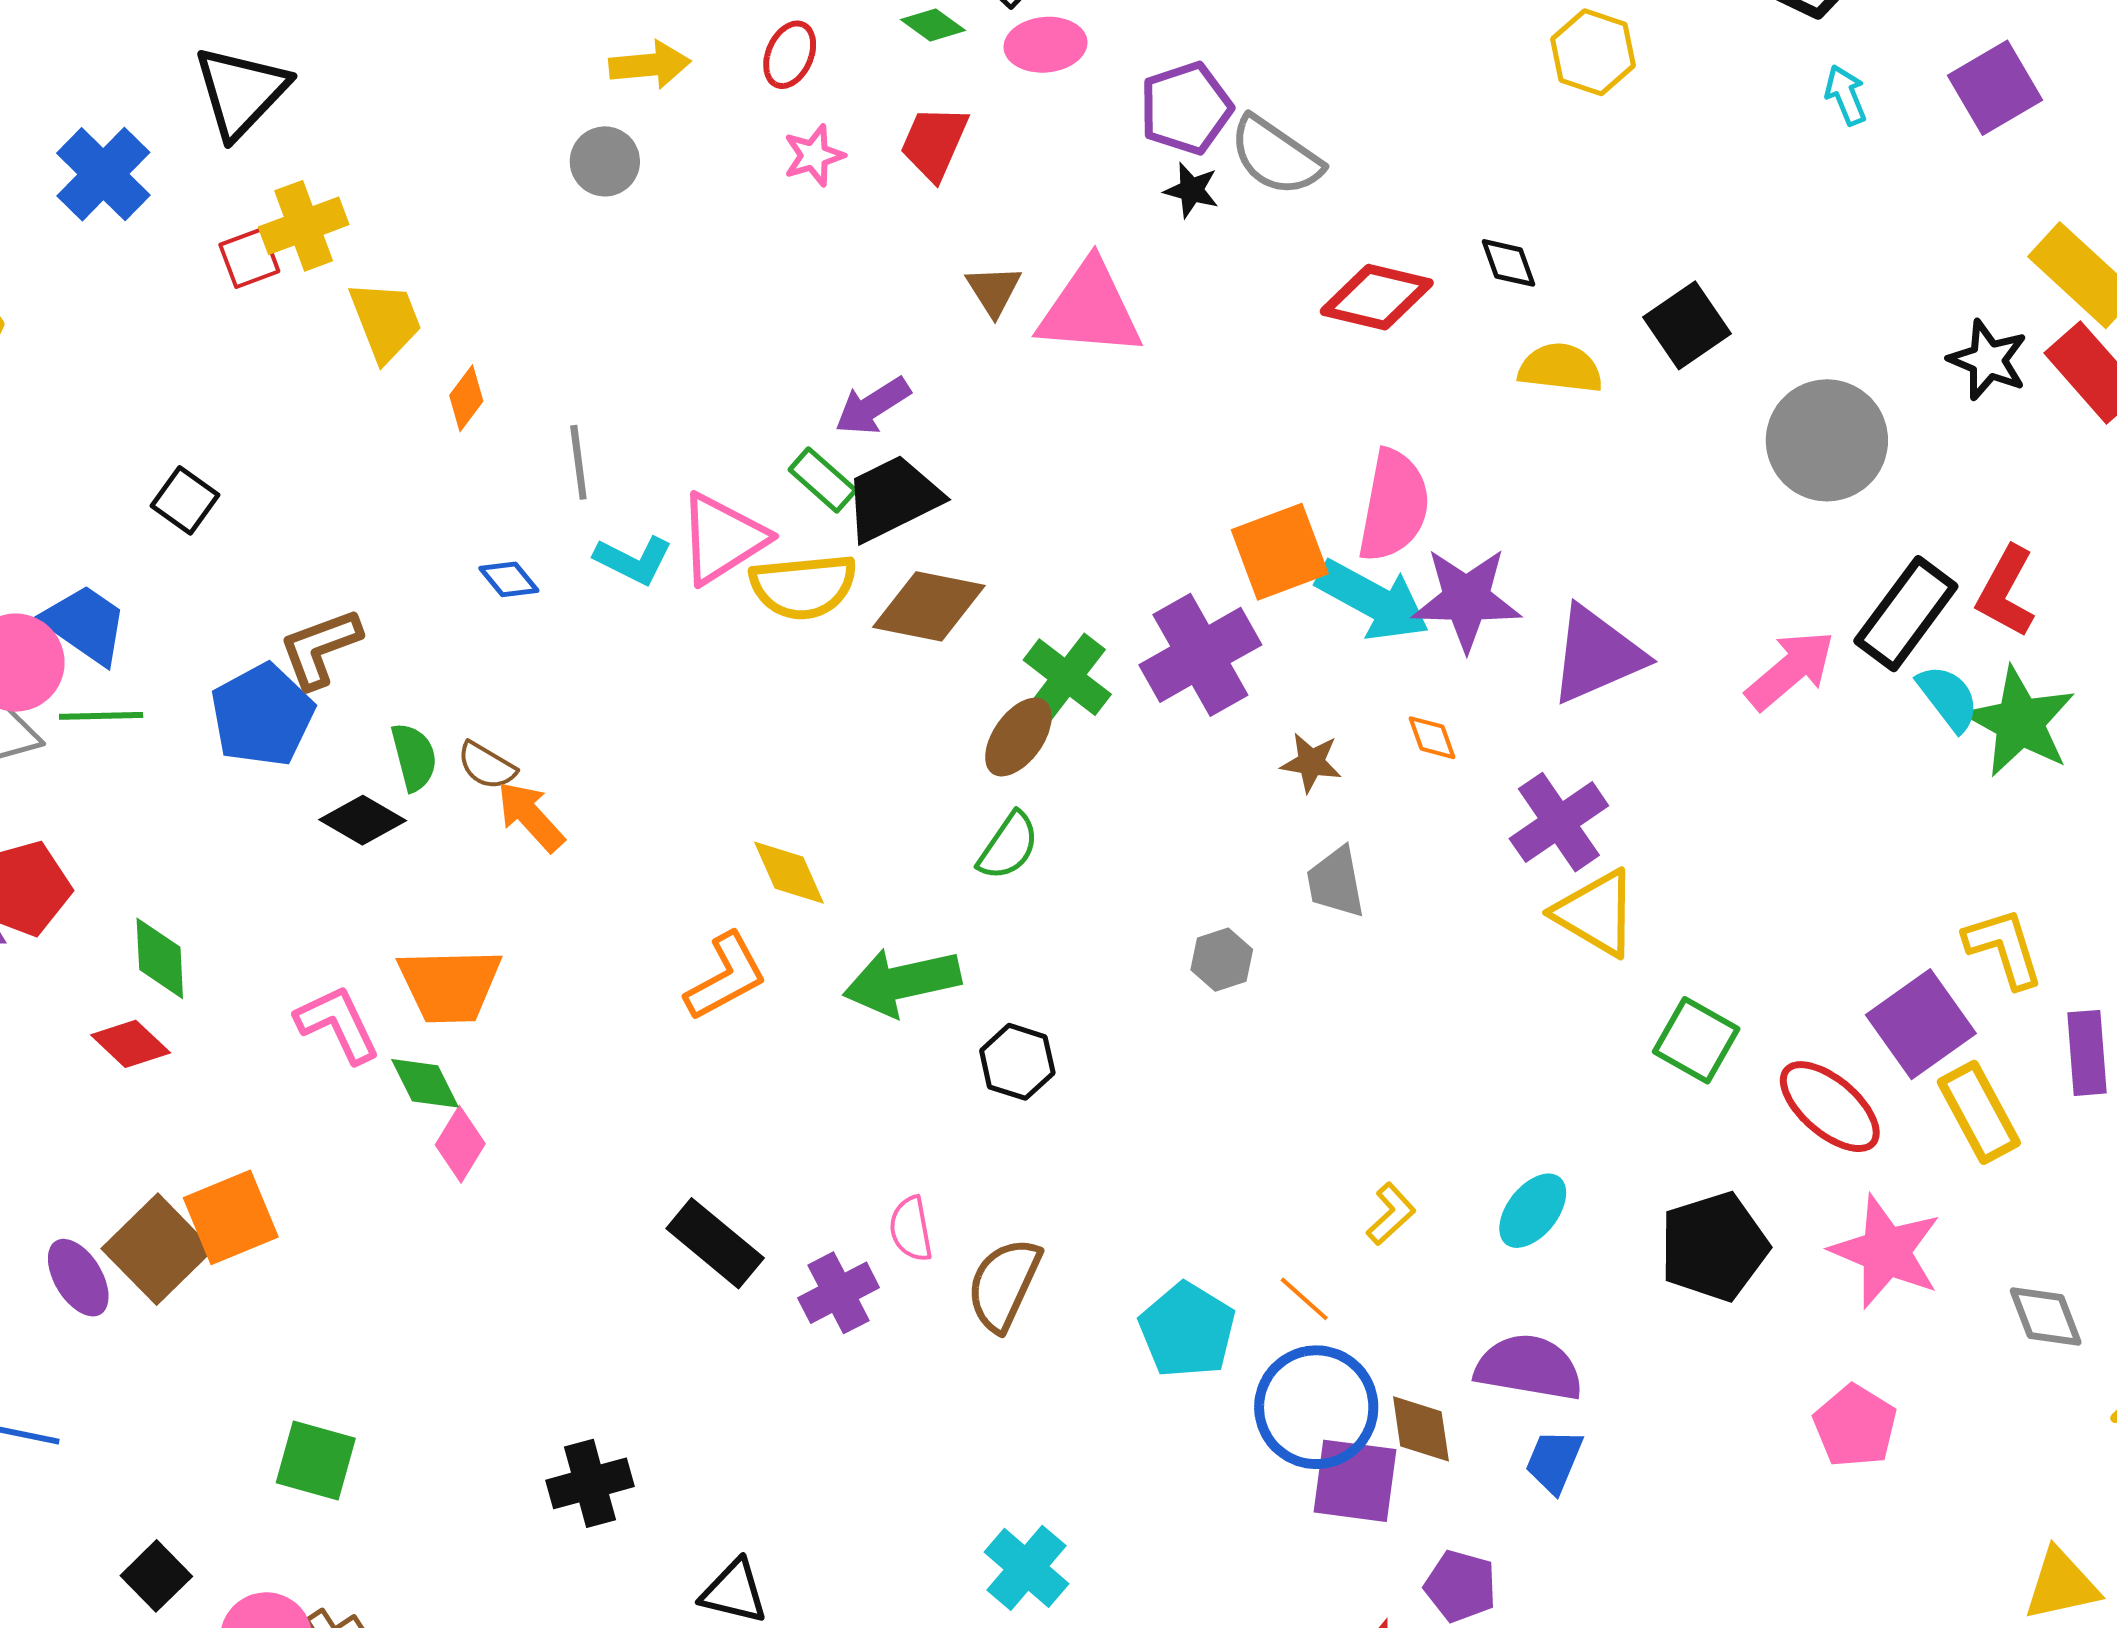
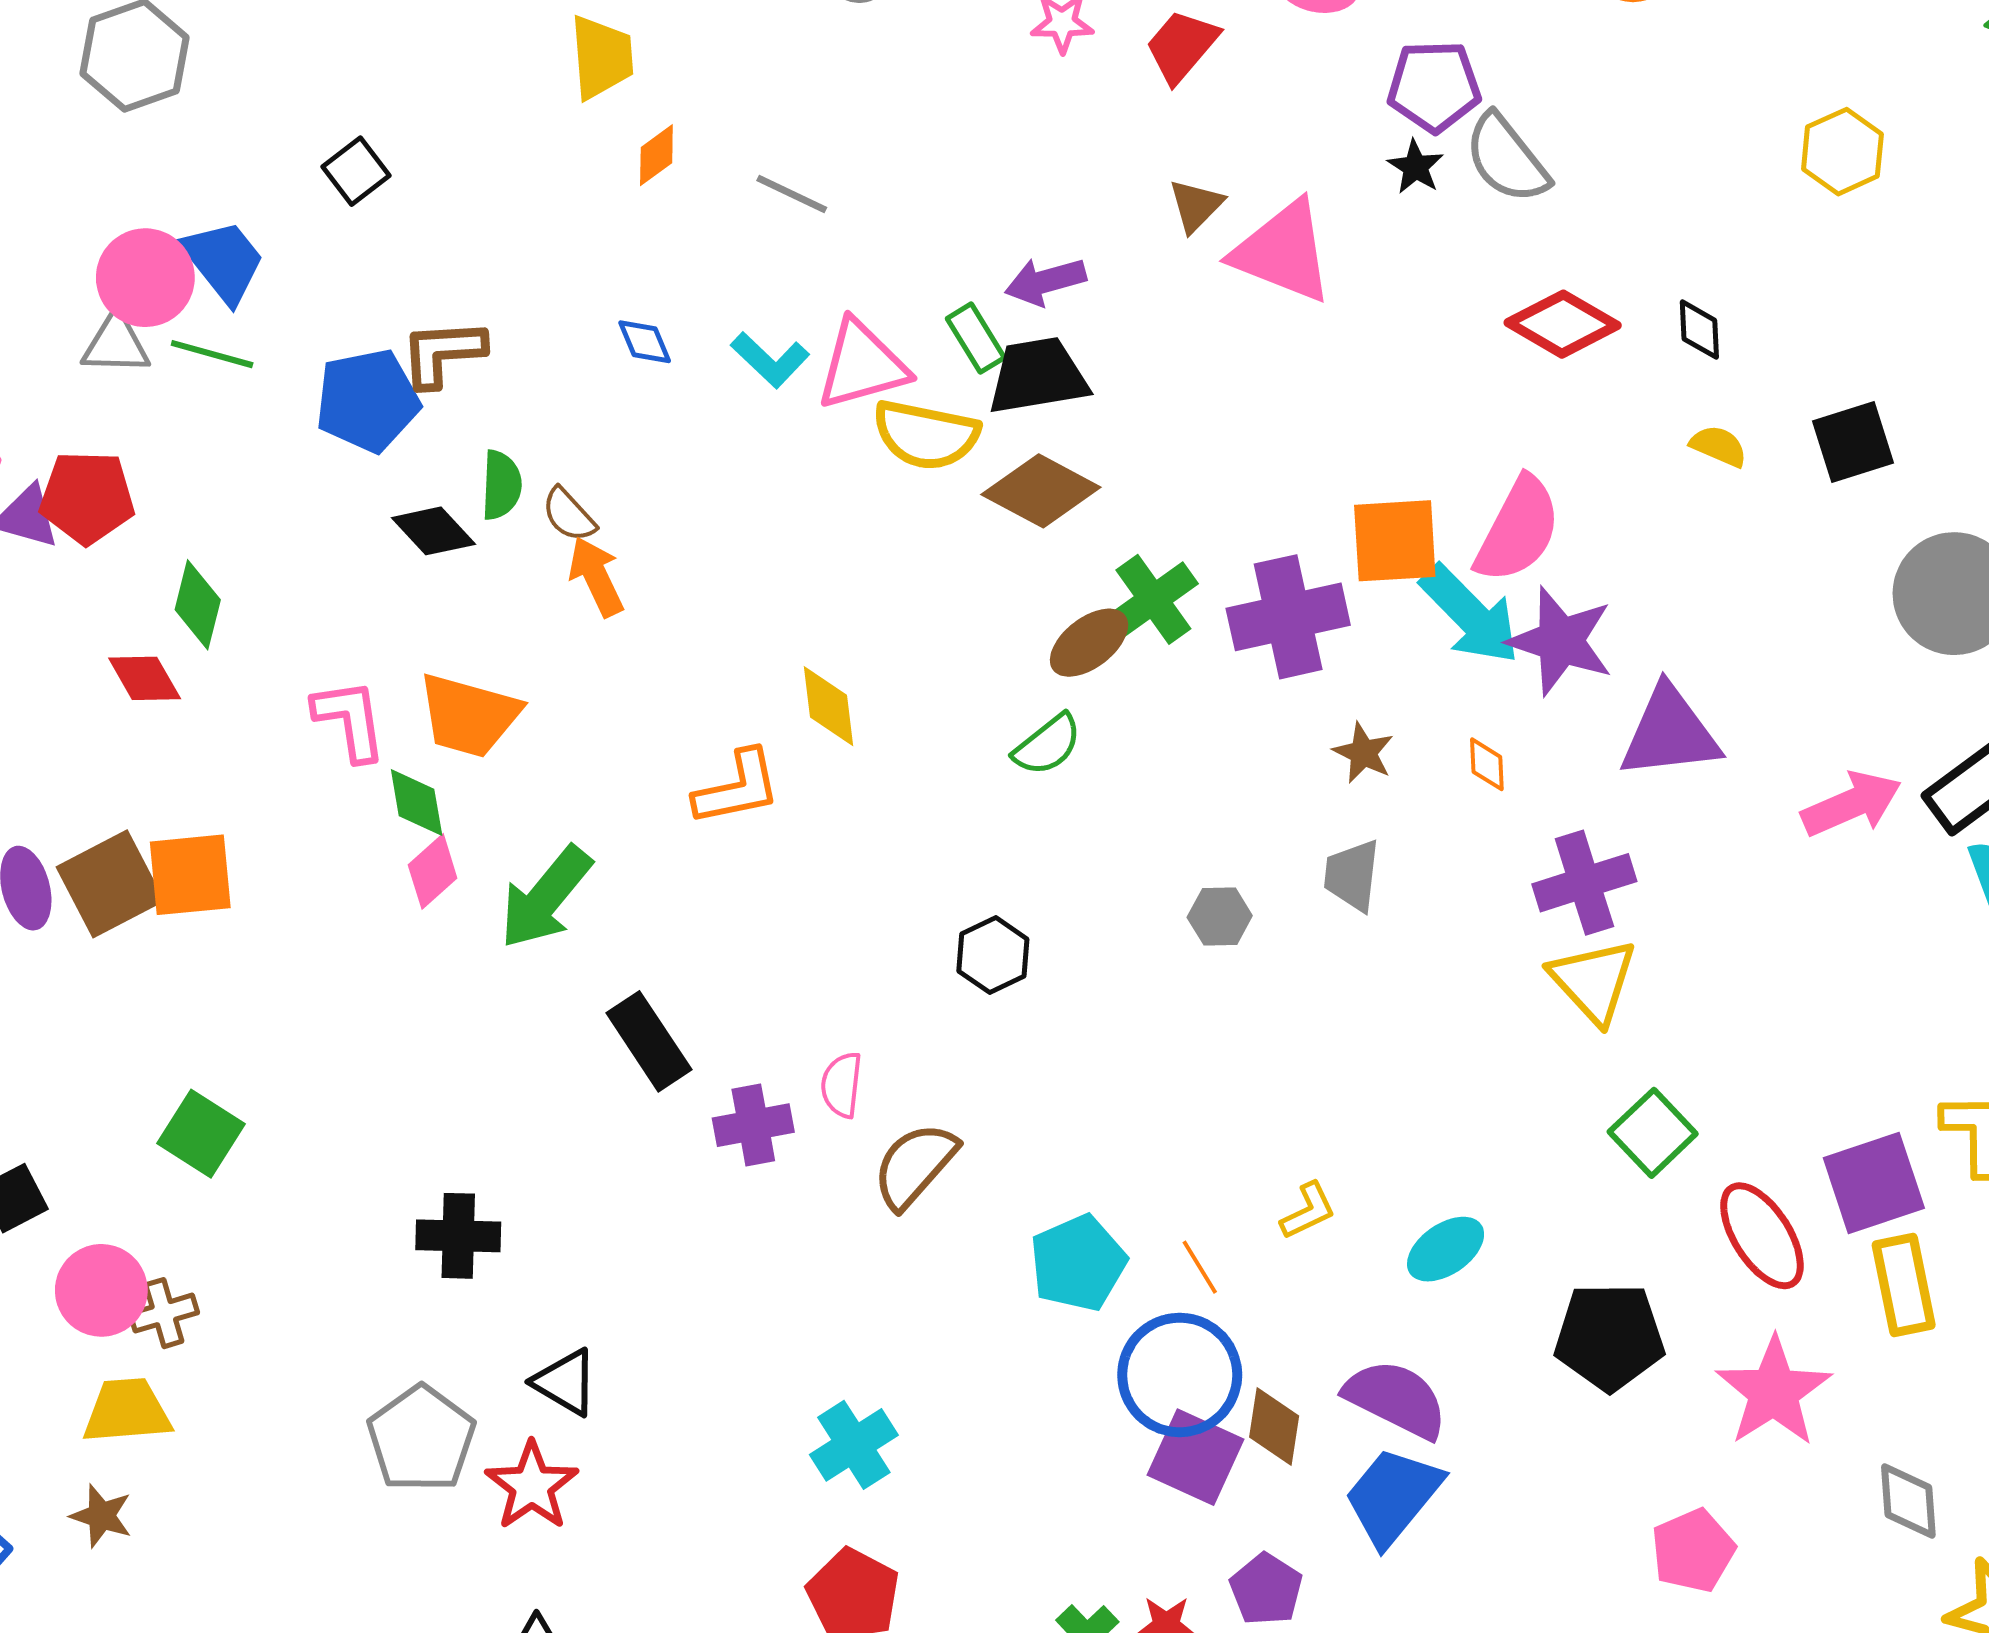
yellow semicircle: (1560, 368) -> (1719, 446), size x0.7
gray line: (578, 462) -> (792, 194), moved, turned -74
green arrow: (902, 982) -> (546, 898), moved, turned -55
blue trapezoid: (1554, 1461) -> (1393, 1496), size x1.6

